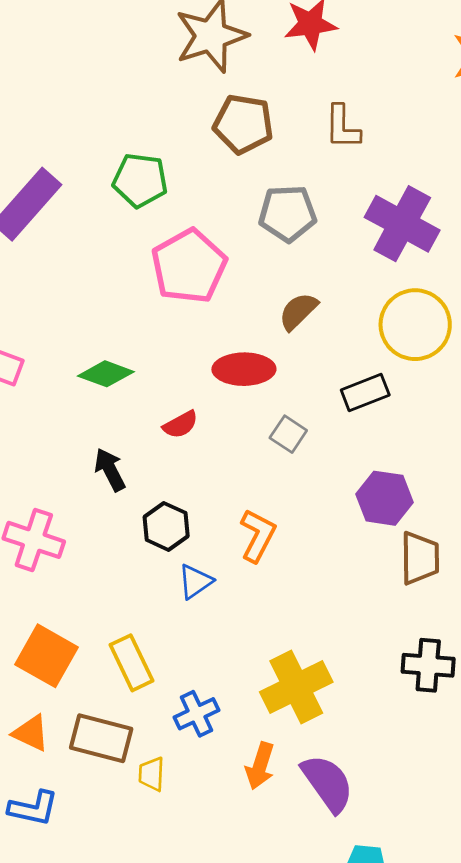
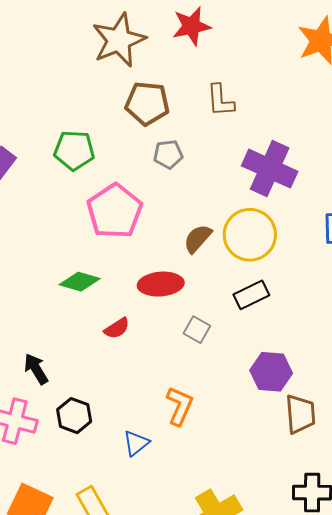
gray pentagon: (288, 213) -> (168, 154), moved, size x0.7
yellow circle: (415, 325) -> (250, 235), moved
green diamond: (106, 374) -> (80, 282), moved
black arrow: (110, 470) -> (36, 369), moved
black hexagon: (166, 526) -> (74, 416), moved

